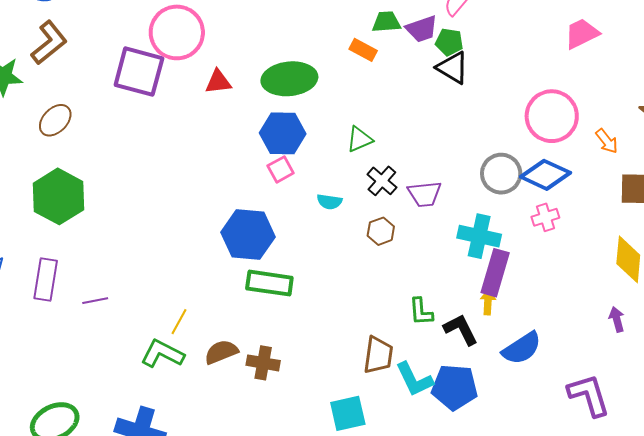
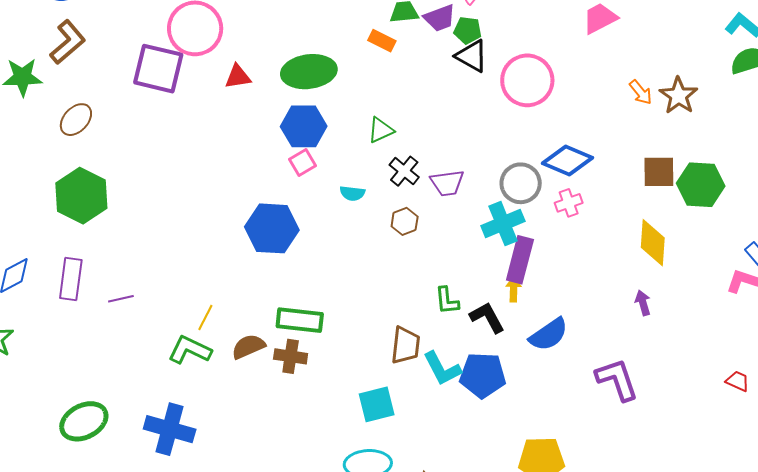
pink circle: (552, 116) -> (527, 80), moved
orange arrow: (607, 141) -> (641, 92), moved
gray circle: (501, 174) -> (521, 183), moved
cyan cross: (479, 236) -> (503, 224), turned -33
green rectangle: (269, 283) -> (300, 320), moved

